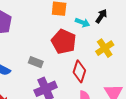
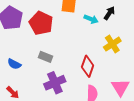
red pentagon: (64, 42) -> (41, 23), moved

